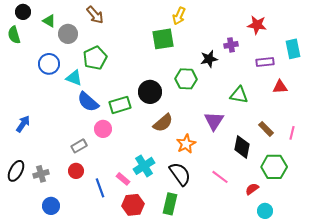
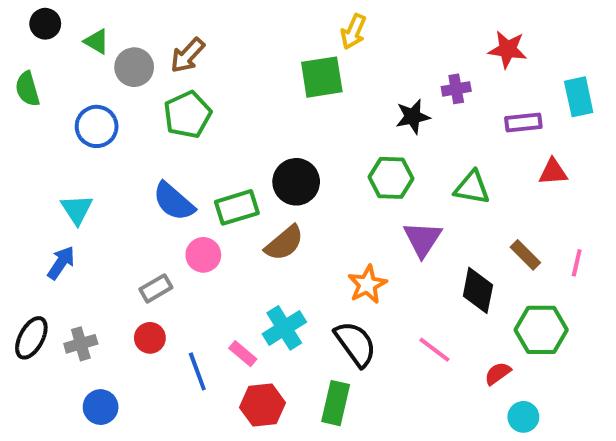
brown arrow: (95, 15) -> (187, 55), moved, turned 84
green semicircle: (14, 35) -> (27, 89), moved
cyan triangle: (74, 78) -> (77, 209), moved, turned 36
green hexagon: (186, 79) -> (391, 178), moved
brown semicircle: (163, 123) -> (284, 243), moved
blue arrow: (23, 124) -> (61, 263), moved

